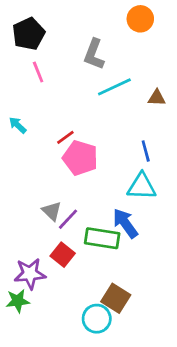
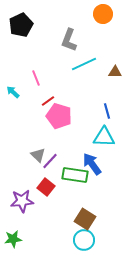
pink line: (38, 72) -> (36, 78), moved
green star: (18, 301) -> (13, 239), moved
cyan circle: (97, 319) -> (84, 240), moved

